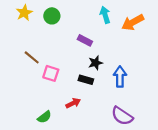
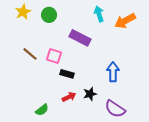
purple rectangle: (85, 40) -> (80, 38), size x1.5
black star: (95, 63) -> (90, 94), moved
pink square: (51, 73) -> (54, 56), moved
black rectangle: (86, 80) -> (67, 74), moved

